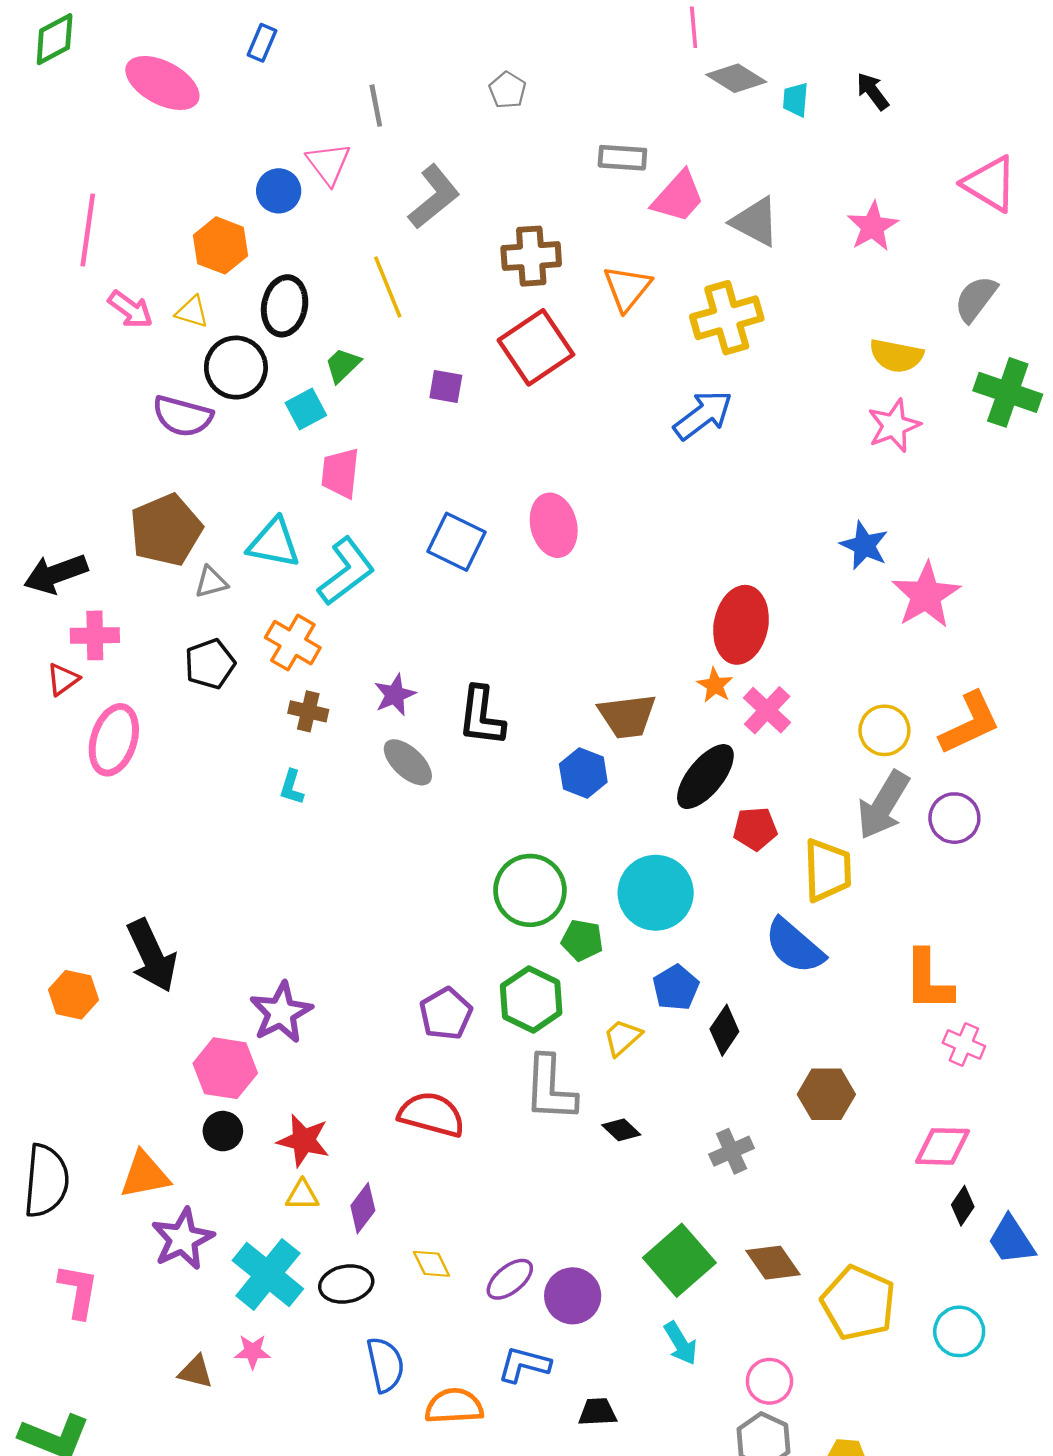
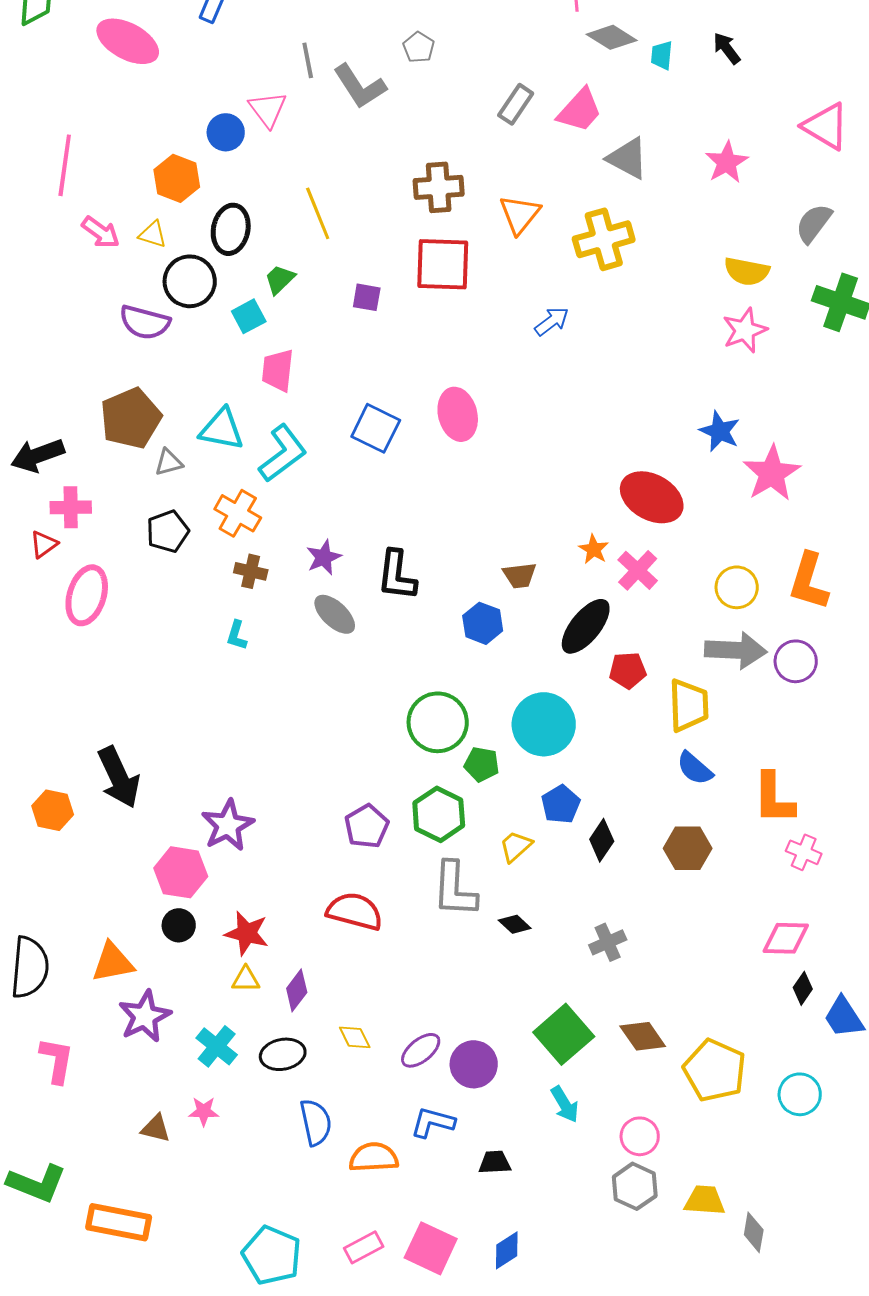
gray rectangle: (622, 158) -> (516, 104), turned -60
gray L-shape: (434, 197) -> (360, 86), moved, turned 96
pink trapezoid: (678, 197) -> (580, 110), moved
red square: (536, 347) -> (443, 264), turned 36
blue arrow: (703, 415) -> (552, 321), moved, size x0.7
red ellipse: (741, 625) -> (652, 497), moved, turned -72
brown trapezoid: (627, 716) -> (520, 575), size x0.7
orange L-shape: (970, 723) -> (809, 581), turned 132
gray arrow: (883, 805) -> (736, 650), turned -118
blue semicircle: (794, 946) -> (695, 768), moved, size x0.7
brown hexagon: (826, 1094) -> (688, 848), moved
cyan cross: (268, 1275) -> (217, 1046), size x0.7

